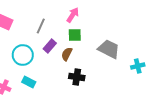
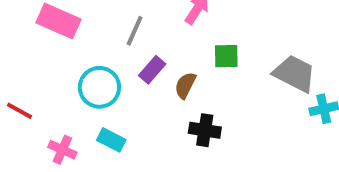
green square: (75, 35) -> (226, 56), moved
gray trapezoid: (109, 49) -> (295, 74), moved

